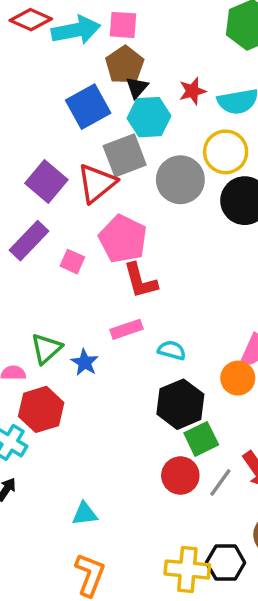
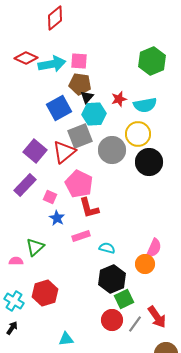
brown pentagon: (125, 65) -> (80, 84), turned -30
blue star: (85, 362) -> (57, 218), moved
red hexagon: (41, 409) -> (45, 293), moved
cyan triangle: (85, 514) -> (66, 339), moved

